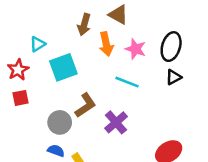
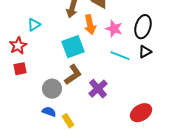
cyan square: (63, 67) -> (73, 47), moved
cyan line: (127, 82) -> (120, 56), moved

